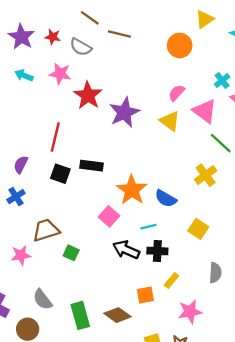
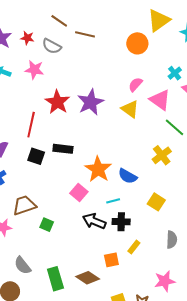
yellow triangle: (205, 19) -> (159, 20), size x1.4
red star: (88, 95) -> (57, 102), moved
pink star: (190, 312) -> (165, 281), moved

